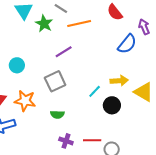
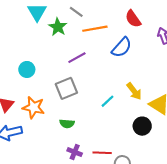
blue semicircle: (127, 44) -> (122, 47), moved
yellow arrow: (119, 81) -> (134, 91), turned 54
black circle: (112, 105) -> (142, 126), moved

